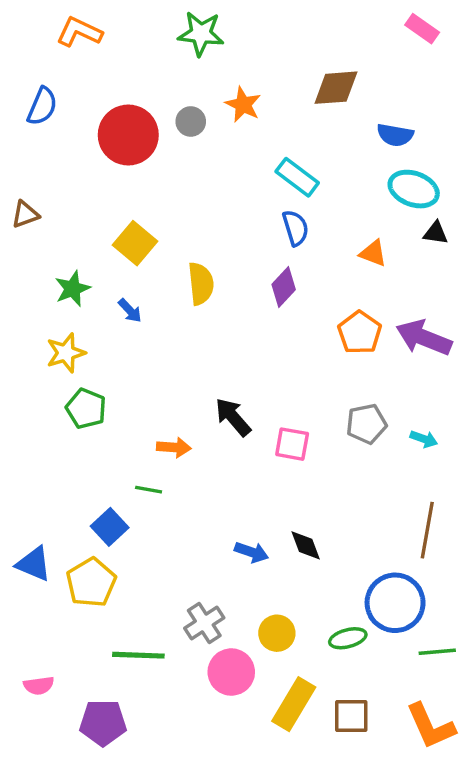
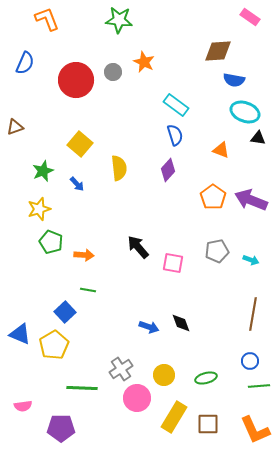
orange L-shape: (79, 32) -> (47, 19), turned 44
brown diamond: (336, 88) -> (218, 51), moved
orange arrow: (174, 447) -> (84, 255), moved
blue circle: (395, 603) -> (250, 361), moved, size x0.5

